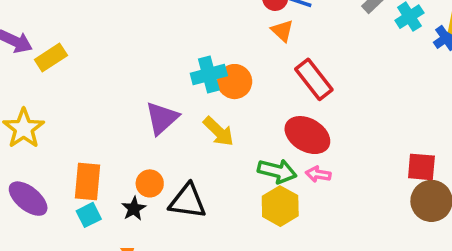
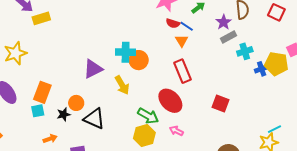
orange triangle: (282, 31) -> (182, 41), moved
red square: (421, 167) -> (220, 104), moved
pink arrow: (318, 174) -> (176, 131), moved

